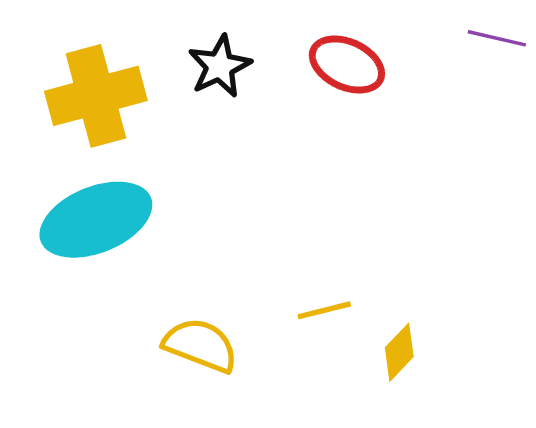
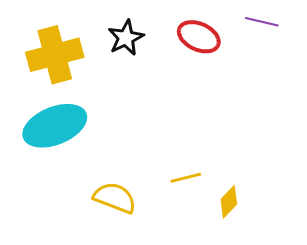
purple line: (497, 38) -> (262, 22), moved

